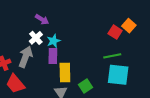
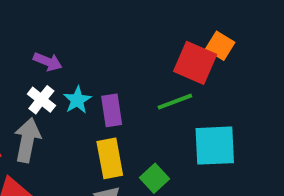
red square: (115, 32) -> (195, 63), size x1.5
purple rectangle: (53, 56) -> (112, 110), moved
green line: (112, 56) -> (175, 102), moved

